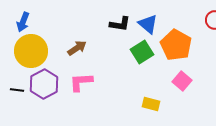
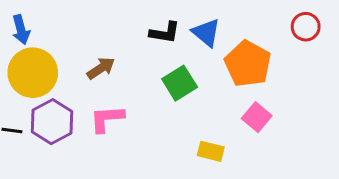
blue arrow: (23, 22) -> (21, 30), turned -36
green square: (142, 52) -> (180, 83), moved

